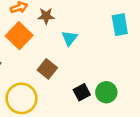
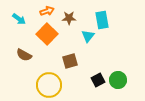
cyan rectangle: (120, 25) -> (102, 20), moved
brown square: (47, 69) -> (70, 61), turned 35

